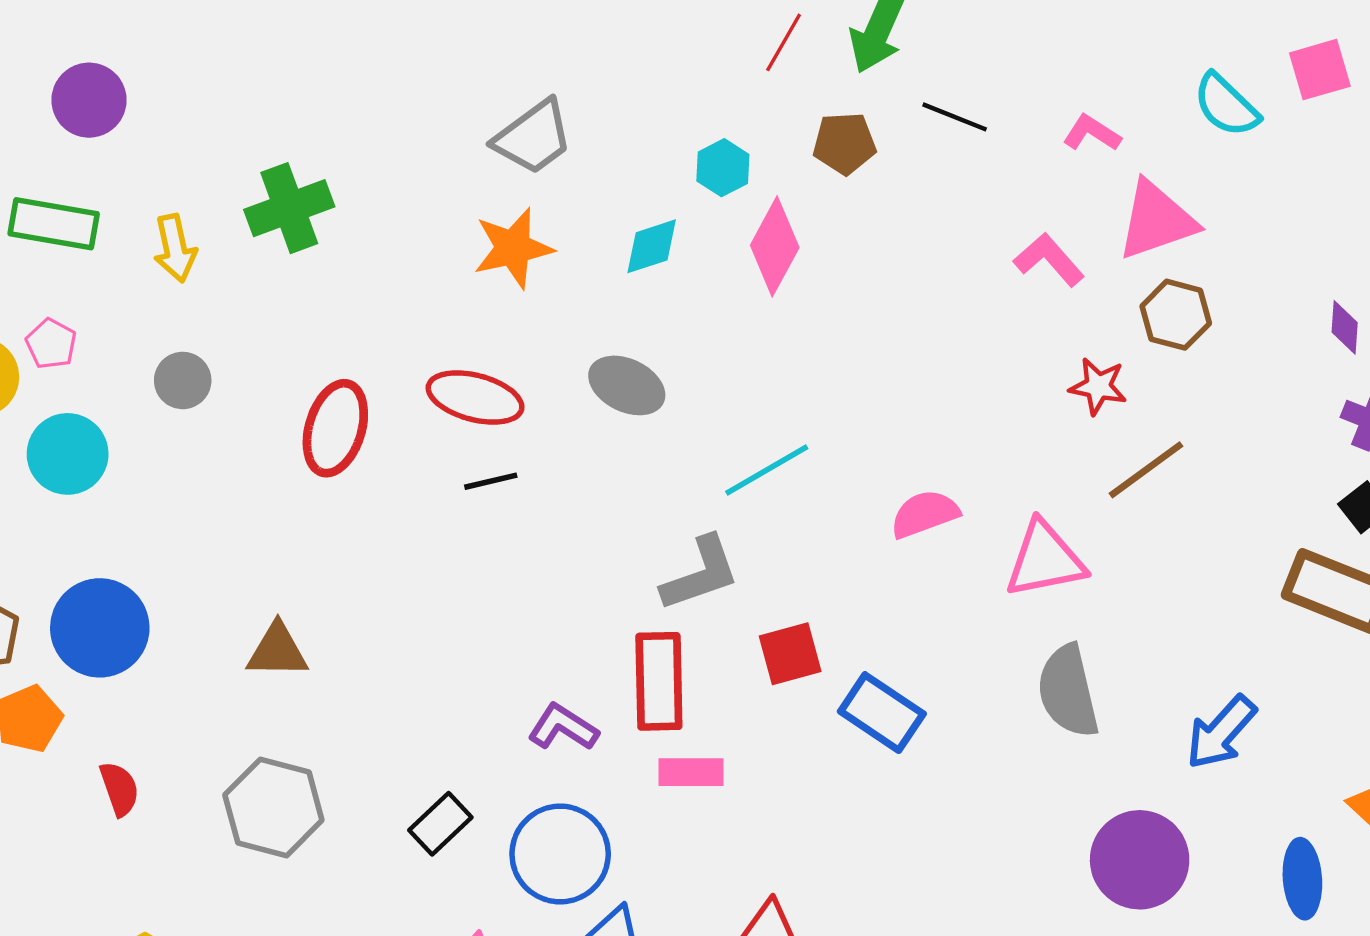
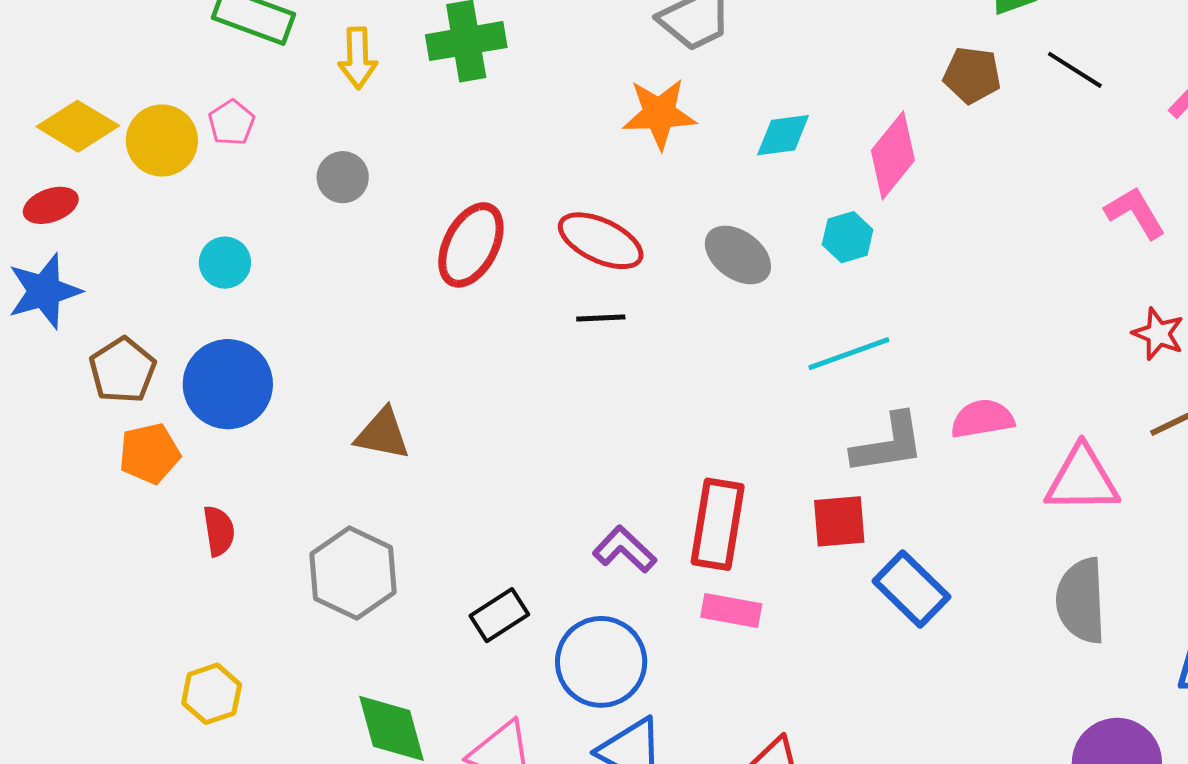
cyan hexagon: (723, 168) -> (848, 237), moved
cyan circle: (68, 454) -> (225, 263), moved, size x0.7
gray L-shape: (700, 574) -> (888, 444), moved

